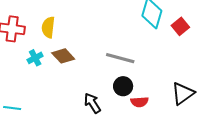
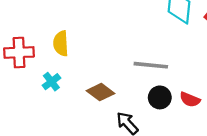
brown diamond: (63, 56) -> (101, 92), moved
red semicircle: (139, 102) -> (190, 100), moved, turned 36

